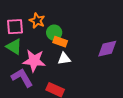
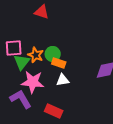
orange star: (37, 21) -> (36, 55), moved
green triangle: (14, 47) -> (22, 62), moved, turned 36

